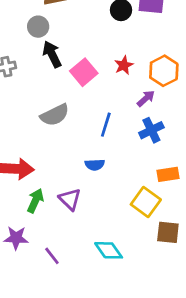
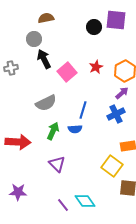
purple arrow: (146, 98) -> (122, 93), moved
blue semicircle: (95, 165) -> (75, 129), moved
green arrow: (35, 201) -> (53, 131), moved
purple line: (52, 256) -> (63, 205), moved

